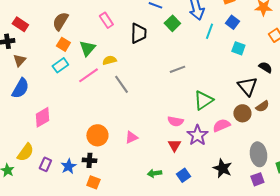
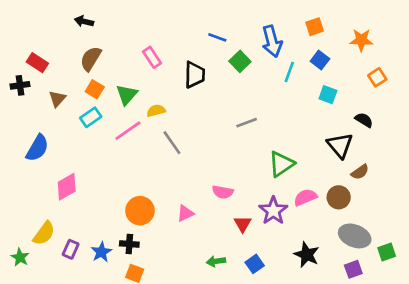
brown triangle: (19, 60) -> (57, 99), moved
brown circle: (242, 113) -> (339, 197), moved
pink semicircle: (175, 121) -> (223, 192), moved
gray ellipse: (258, 154) -> (355, 236), turned -60

